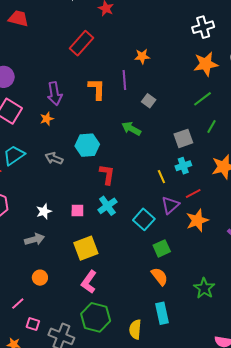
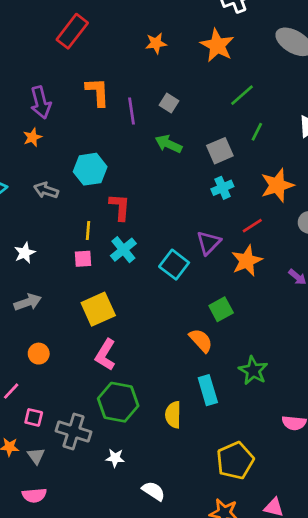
orange star: (206, 64) -> (217, 45), moved, turned -30
purple line: (124, 80) -> (132, 111), moved
green arrow: (131, 129) -> (169, 144), moved
yellow line: (161, 177) -> (88, 230), moved, turned 32
red line: (193, 194) -> (252, 226), moved
white star: (44, 211) -> (25, 253), moved
green square: (162, 248) -> (221, 309), moved
green star: (204, 288) -> (253, 370), moved

